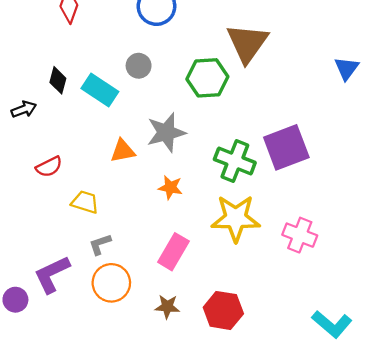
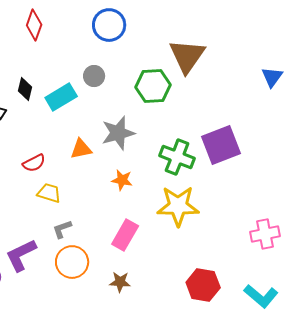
cyan rectangle: (100, 90) -> (61, 97), turned -64
red semicircle: (49, 167) -> (34, 163), moved
pink cross: (300, 235) -> (265, 234), moved, turned -32
red hexagon: (223, 310) -> (203, 285), moved

